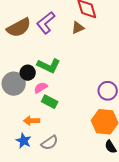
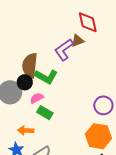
purple L-shape: (46, 23) -> (64, 50), moved
brown semicircle: (19, 28) -> (30, 66), moved, turned 120

